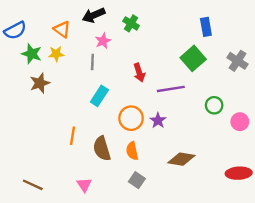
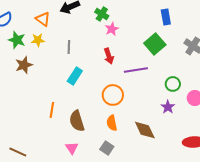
pink star: (103, 41) -> (112, 29), moved
orange circle: (131, 118) -> (113, 95), moved
purple star: (158, 120) -> (168, 107), moved
orange semicircle: (132, 151) -> (112, 123), moved
brown diamond: (181, 159) -> (145, 130), turned 55
pink triangle: (84, 185) -> (72, 148), moved

